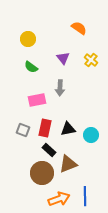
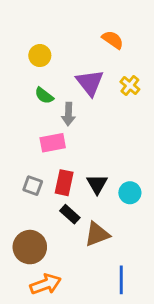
purple triangle: (63, 58) -> (90, 83), size x1.5
gray arrow: (60, 88) -> (68, 114), moved
black triangle: (68, 129) -> (97, 184), turned -49
brown circle: (42, 173) -> (30, 247), moved
orange arrow: (59, 199) -> (46, 284), moved

